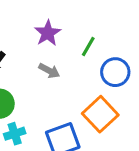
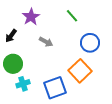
purple star: (48, 33) -> (31, 17), moved
green line: (88, 47) -> (72, 16), moved, turned -72

